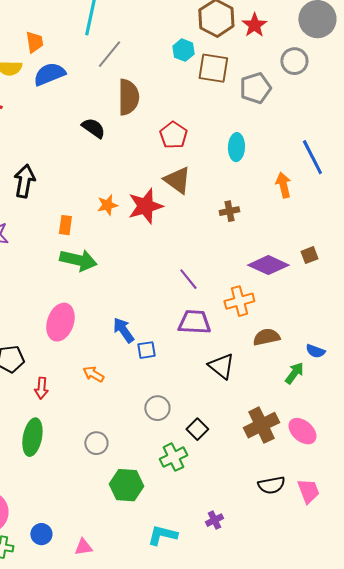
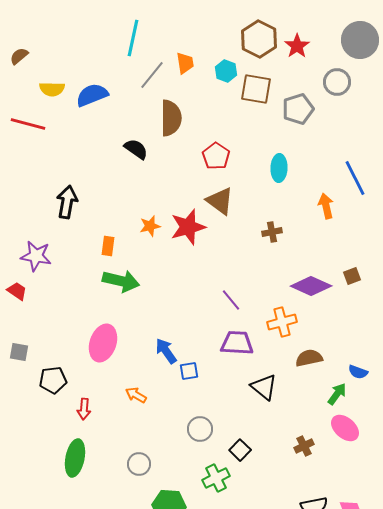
orange trapezoid: (34, 42) -> (185, 63), moved
brown cross: (261, 425) -> (304, 446), size x0.6
pink ellipse: (302, 431) -> (345, 428), moved

